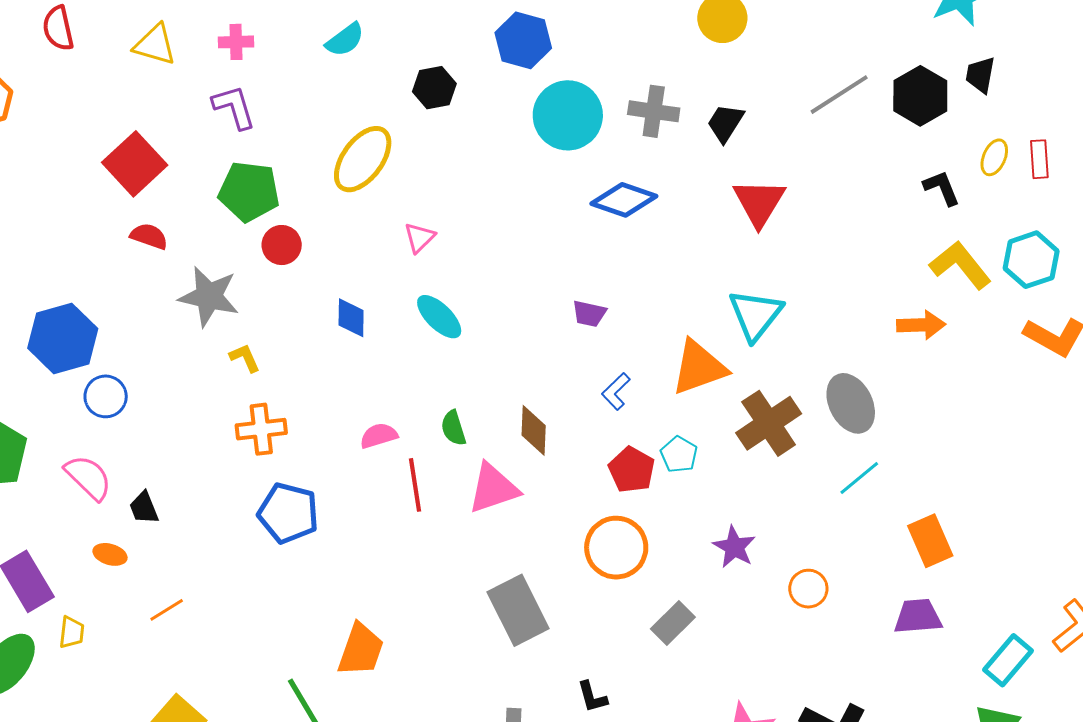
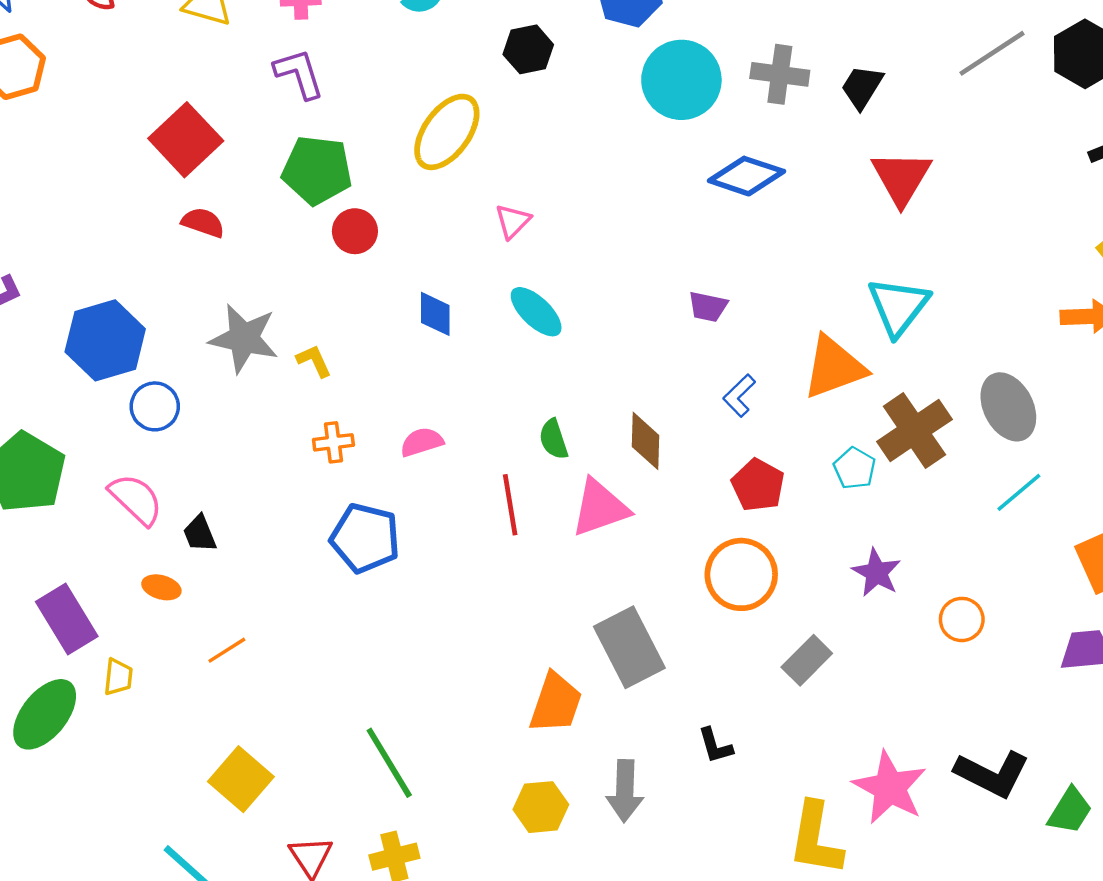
gray star: (209, 296) -> (244, 338), moved
orange cross: (261, 429) -> (333, 442), size x0.7
pink semicircle: (379, 436) -> (422, 442), moved
cyan pentagon: (679, 455) -> (855, 468), moved
orange trapezoid: (361, 650) -> (556, 703), moved

